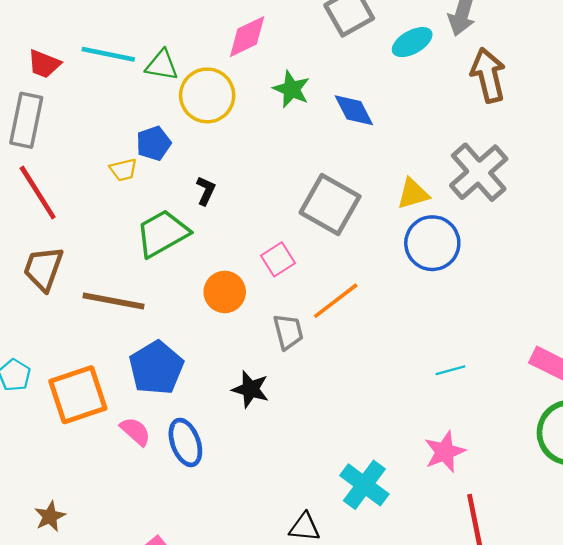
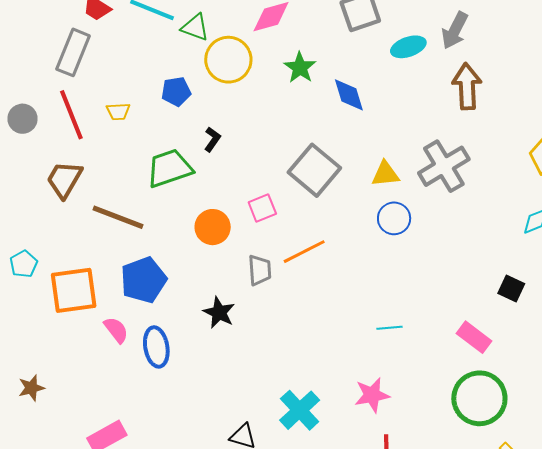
yellow trapezoid: (123, 170) -> (118, 111), moved
blue circle: (432, 243) -> (394, 218), size x0.7

